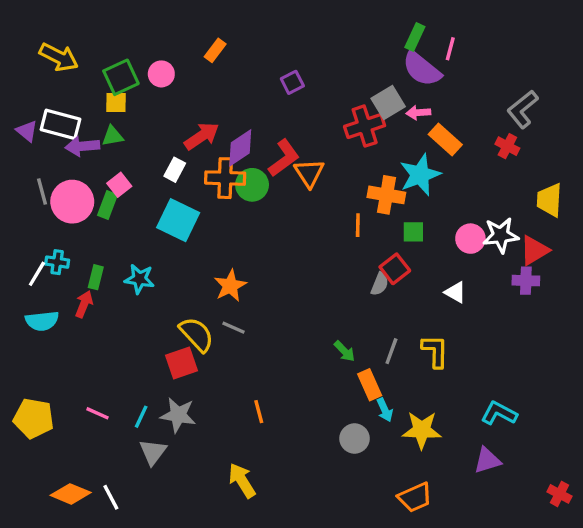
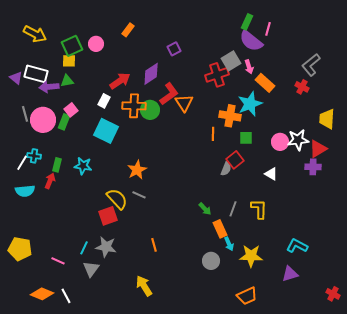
pink arrow: (418, 113) -> (249, 67), turned -104
purple diamond: (240, 148) -> (151, 74), moved
pink line: (97, 413) -> (58, 261), moved

